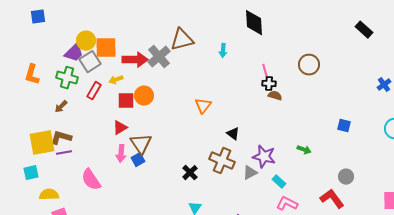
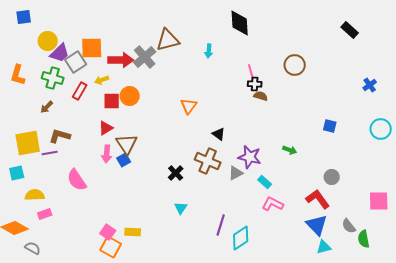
yellow circle: (86, 41) -> (48, 41), moved
brown L-shape: (61, 138) -> (60, 136), moved

